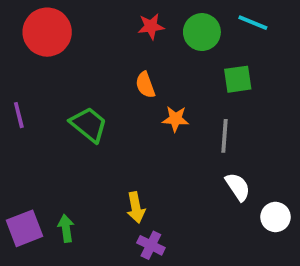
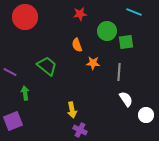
green circle: (202, 32) -> (107, 31), moved
purple line: (19, 115) -> (10, 72), moved, turned -48
green arrow: (66, 228) -> (25, 93), moved

